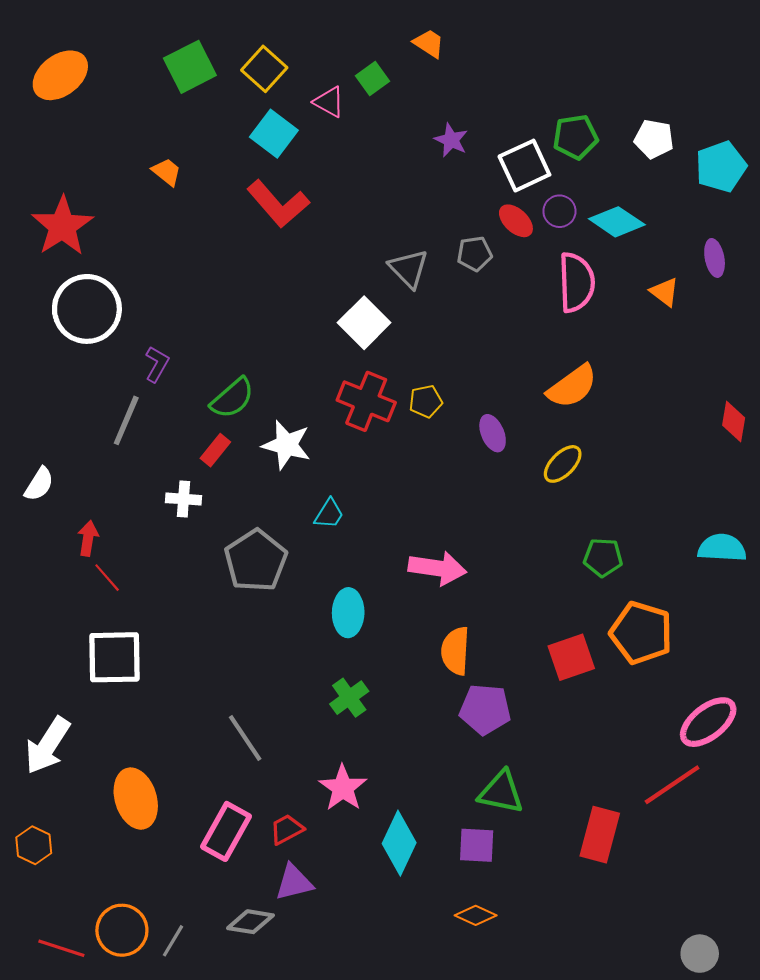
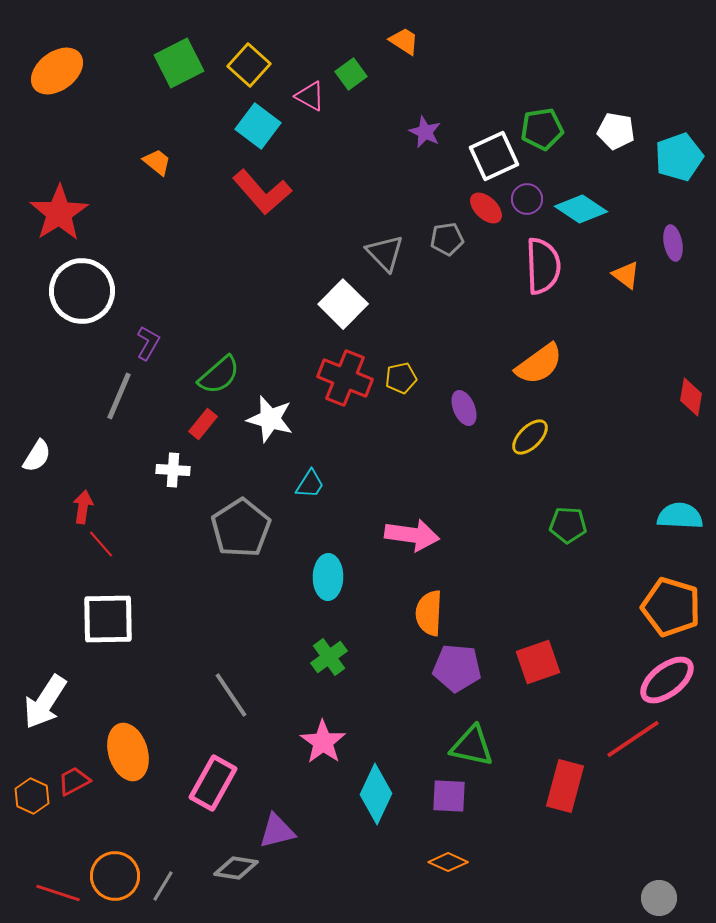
orange pentagon: (641, 633) -> (671, 607), moved
red square: (571, 657) -> (538, 662), moved
red trapezoid: (287, 829) -> (74, 781), moved

